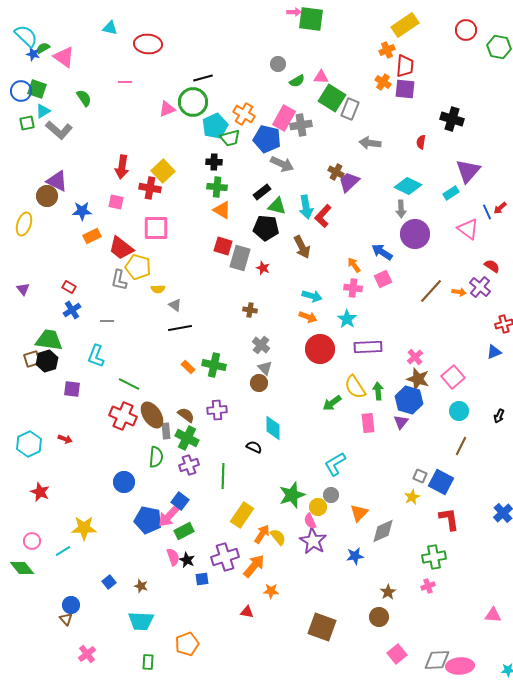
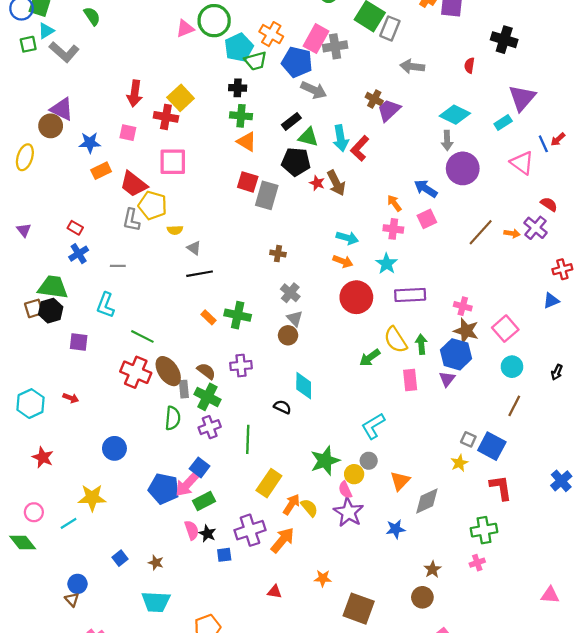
red star: (263, 268) -> (317, 183), moved
pink cross: (415, 357) -> (463, 306), turned -35
blue circle: (124, 482) -> (114, 448), moved
orange star: (271, 591) -> (323, 578), moved

